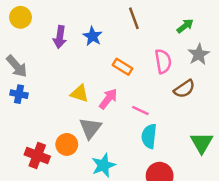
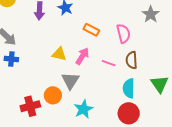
pink semicircle: (163, 61) -> (123, 33), moved
brown semicircle: (184, 89) -> (132, 60), moved, turned 126
cyan semicircle: (149, 136) -> (129, 88), moved
red cross: (37, 156) -> (30, 106), turned -30

